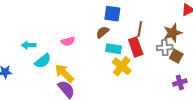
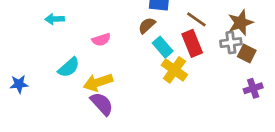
brown line: (140, 29) -> (196, 19), turned -63
cyan arrow: (29, 45) -> (55, 19), moved
cyan rectangle: (114, 49) -> (163, 47), turned 42
yellow arrow: (64, 73) -> (98, 82), turned -60

